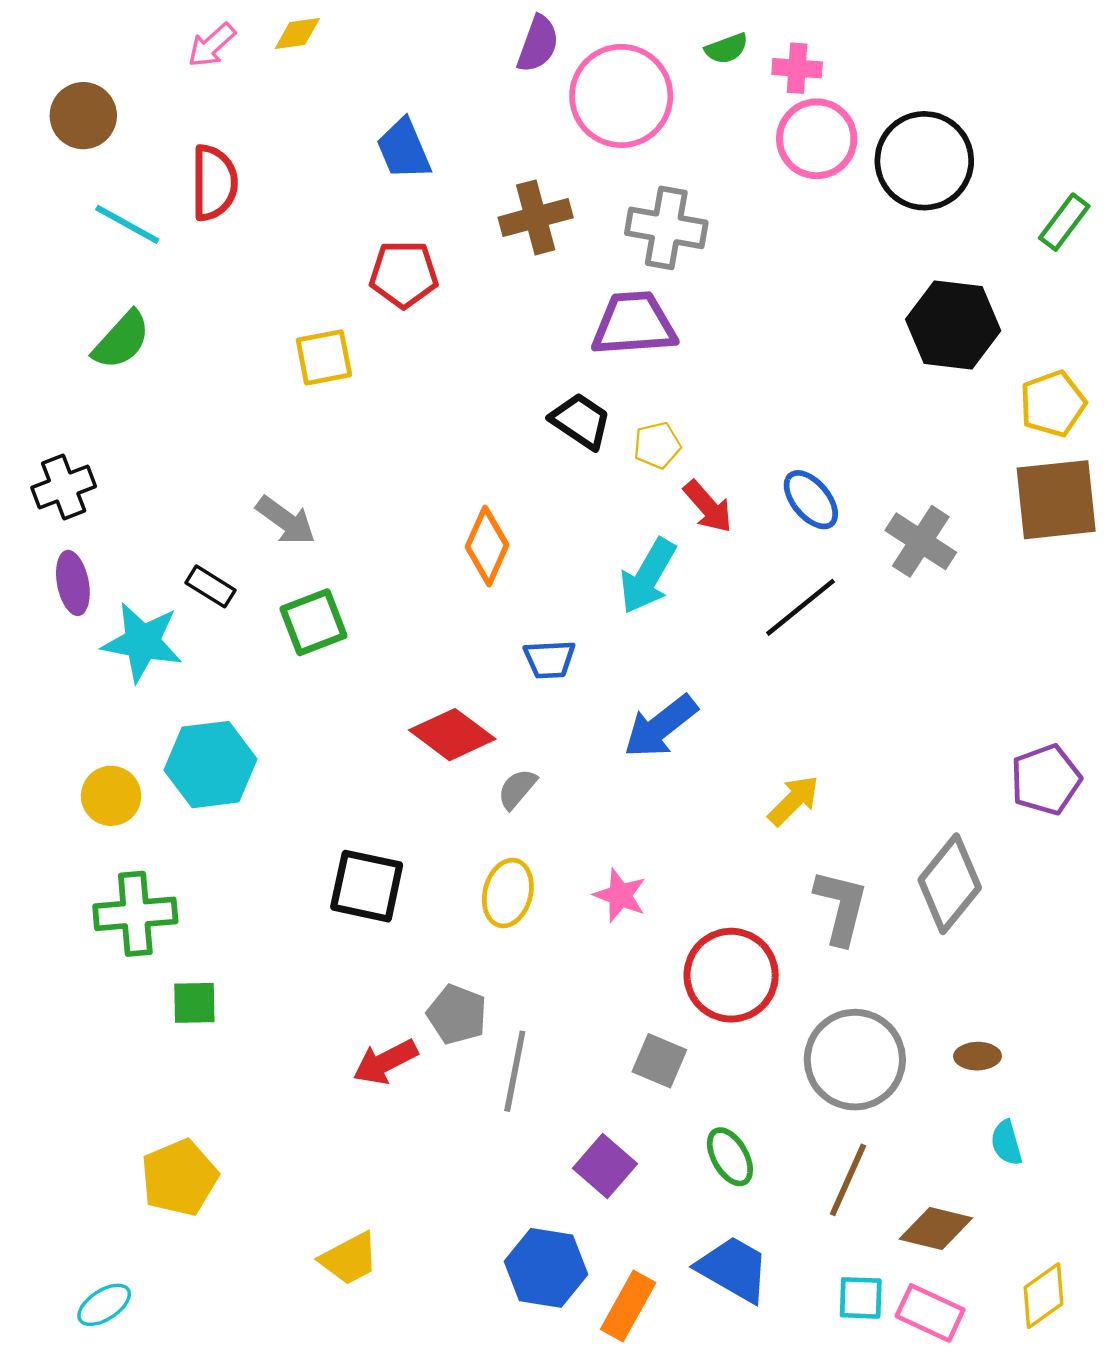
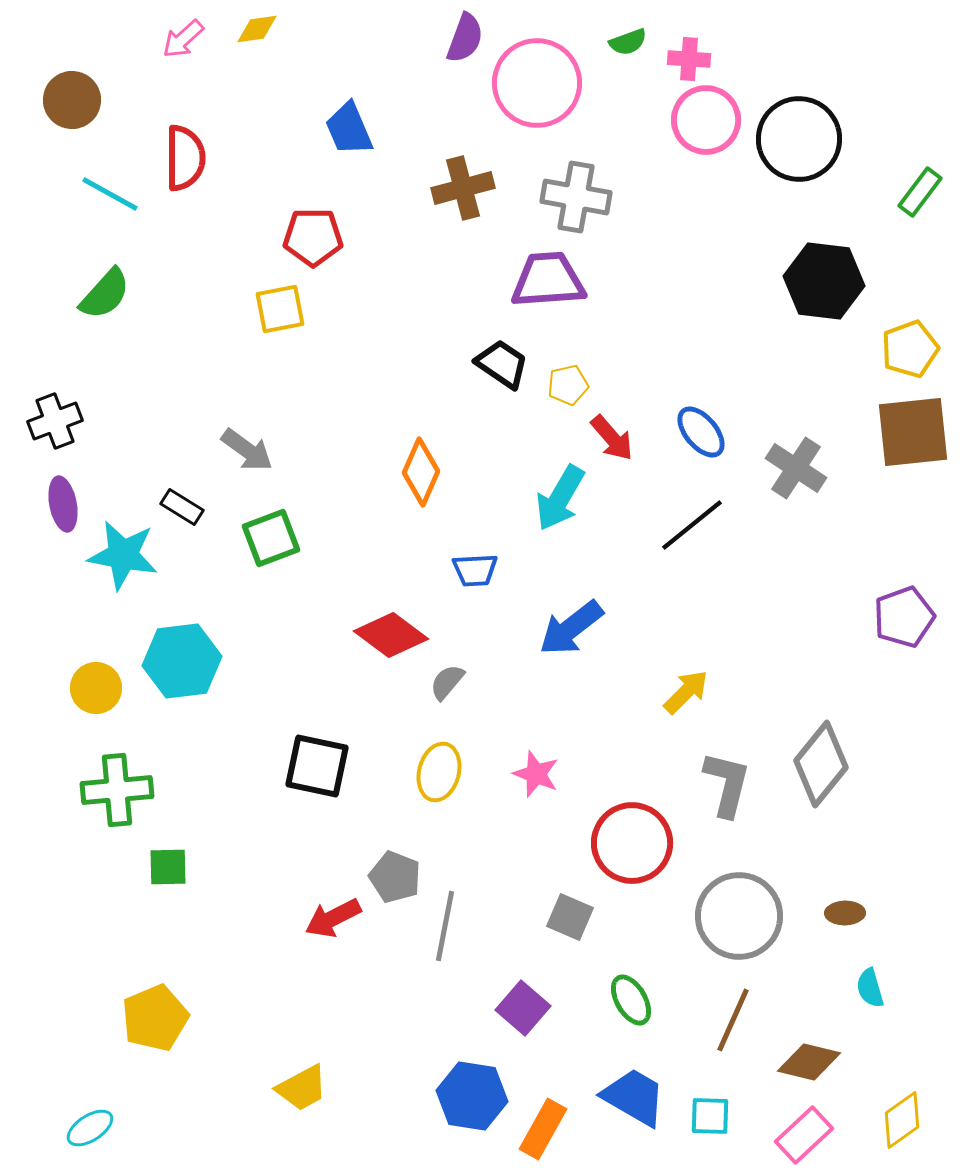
red pentagon: (404, 274) -> (313, 237), moved
purple pentagon: (1046, 780) -> (904, 617), moved
cyan square: (861, 1298) -> (710, 1116), moved
pink rectangle: (930, 1313) -> (804, 1135), turned -68

